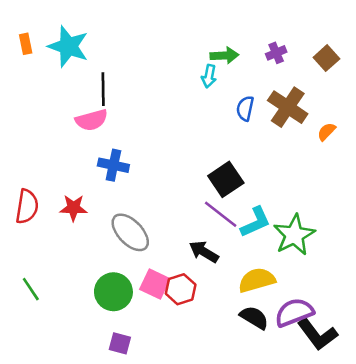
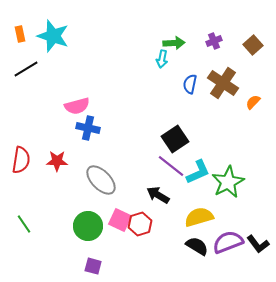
black line: (103, 89) -> (26, 69), moved, turned 60
pink semicircle: (91, 120) -> (77, 106), moved
black L-shape: (317, 334) -> (258, 244), moved, size x0.7

